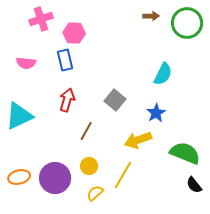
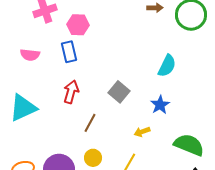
yellow arrow: (138, 140) -> (142, 132), size x0.6

